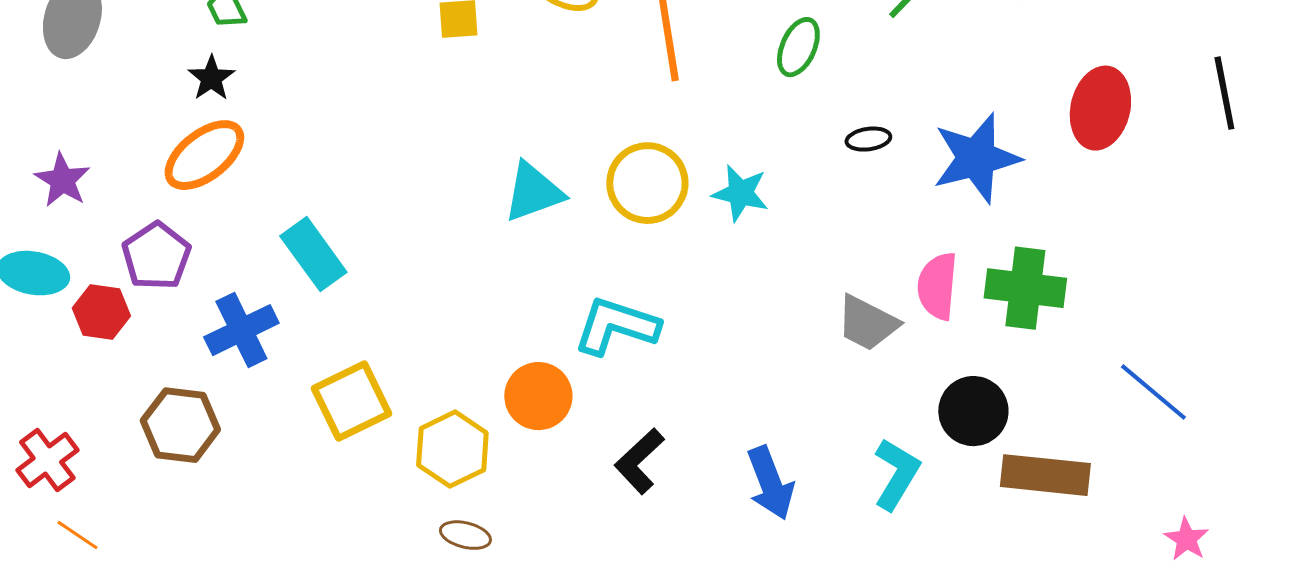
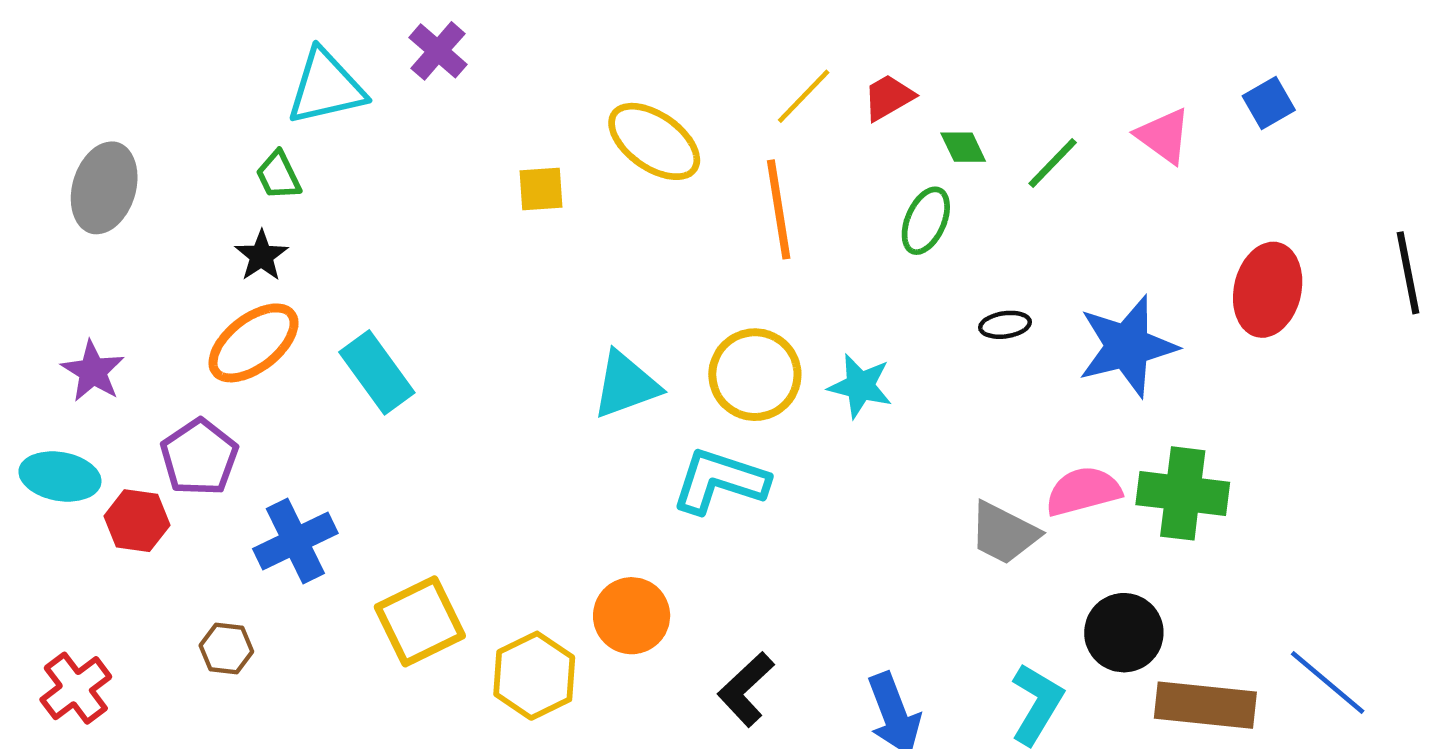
cyan rectangle: (313, 254) -> (377, 372), moved
pink semicircle: (937, 286) -> (1083, 491), turned 70
cyan L-shape: (616, 326) -> (720, 481), moved
blue line: (1153, 392) -> (1328, 682), moved
brown hexagon: (180, 425) -> (226, 649), size x0.6

